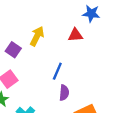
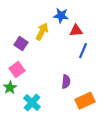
blue star: (91, 14) -> (61, 16), moved
blue line: (57, 71) -> (83, 51), moved

